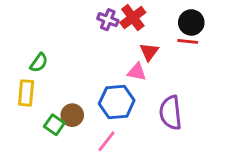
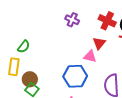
red cross: (133, 18) -> (107, 21), moved, turned -30
brown circle: (72, 115) -> (30, 79), moved

